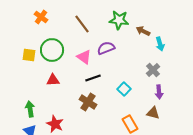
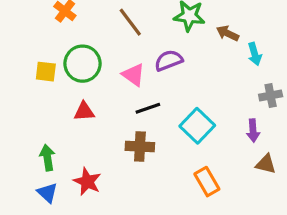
gray cross: (153, 70) -> (271, 95), moved, turned 32
cyan square: (124, 89) -> (197, 126), size x1.5
brown cross: (88, 102) -> (140, 146), turned -30
brown triangle: (153, 113) -> (266, 164), moved

